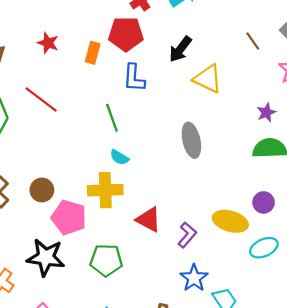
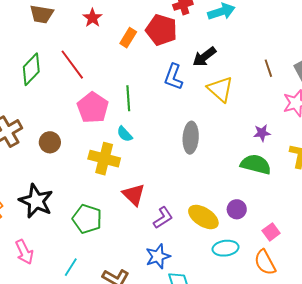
blue L-shape: (134, 78) -> (173, 77), moved
pink pentagon: (69, 217) -> (93, 108), moved

